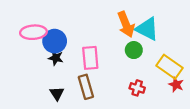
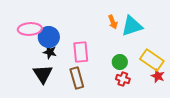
orange arrow: (126, 24) -> (113, 22), size x0.6
cyan triangle: (147, 29) -> (132, 26), turned -45
green circle: (134, 50) -> (120, 62), moved
black triangle: (57, 94) -> (43, 74), moved, size x1.5

